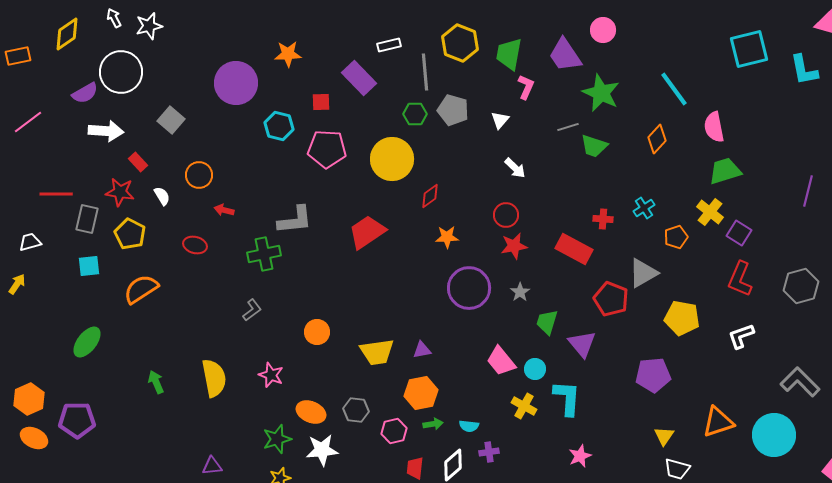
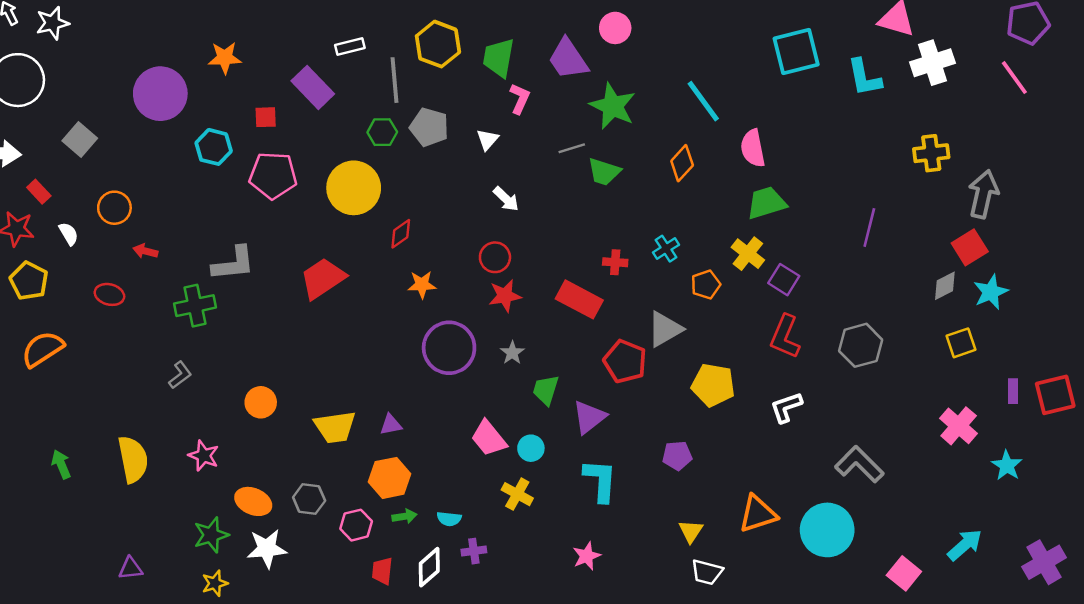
purple triangle: (582, 344) -> (589, 417), turned 32
purple pentagon: (653, 375) -> (677, 456), size x0.7
cyan L-shape: (567, 398) -> (600, 480), moved

